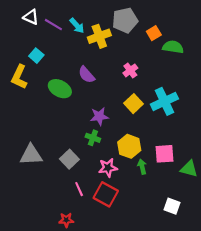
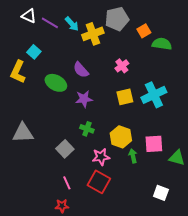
yellow square: (134, 104) -> (125, 97), turned 30
purple star: (99, 116) -> (84, 99), moved
gray triangle: (31, 155) -> (23, 133), moved
pink line: (79, 189) -> (67, 183), moved

